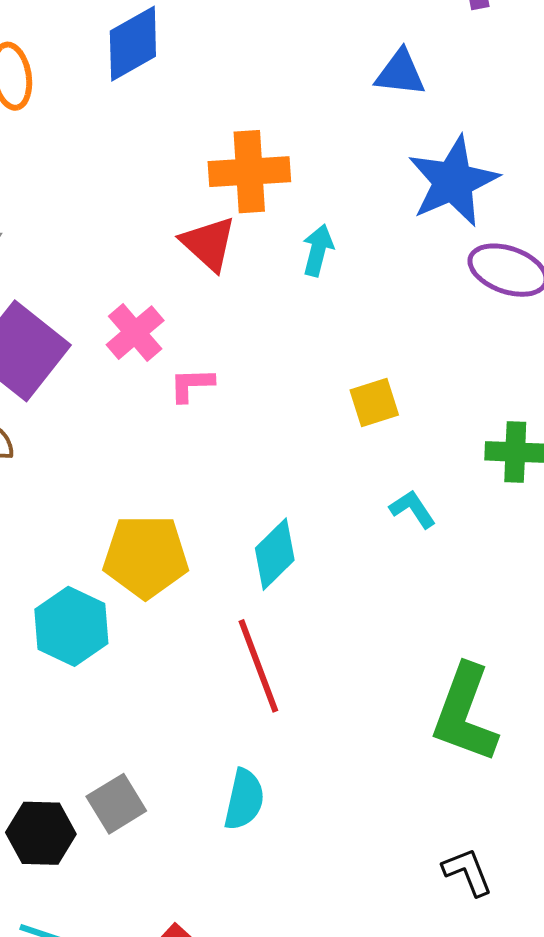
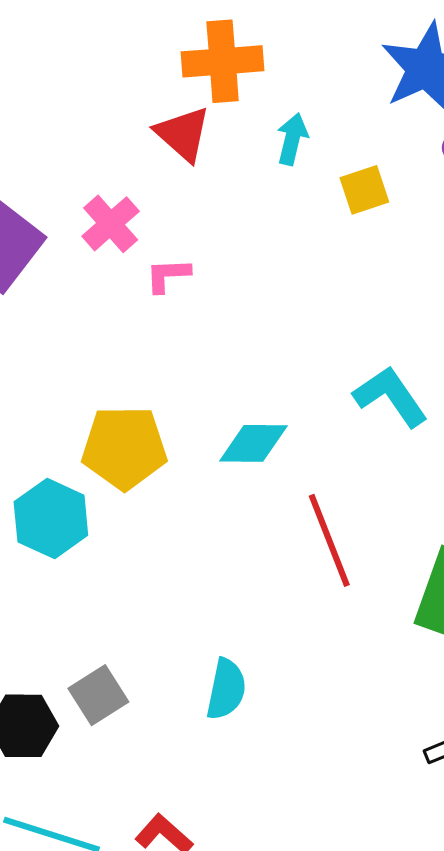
yellow square: (374, 403) -> (364, 190), moved
cyan L-shape: (413, 509) -> (391, 396), size x1.6
cyan diamond: (275, 554) -> (253, 443), turned 46
red line: (258, 666) -> (329, 540), moved

